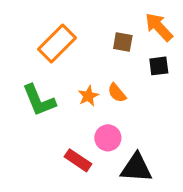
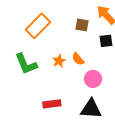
pink circle: (108, 138) -> (93, 79), moved
red rectangle: (78, 160) -> (52, 104), turned -42

